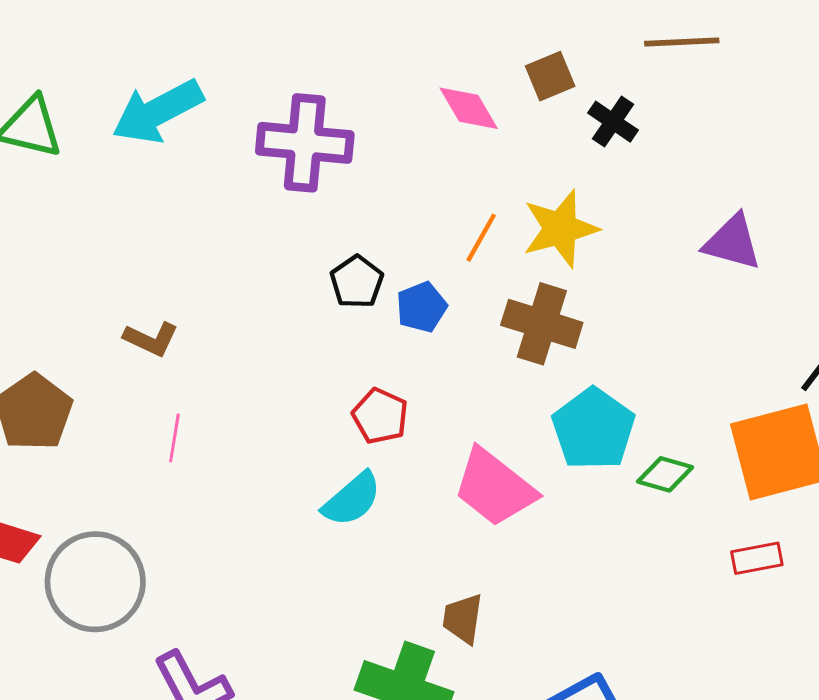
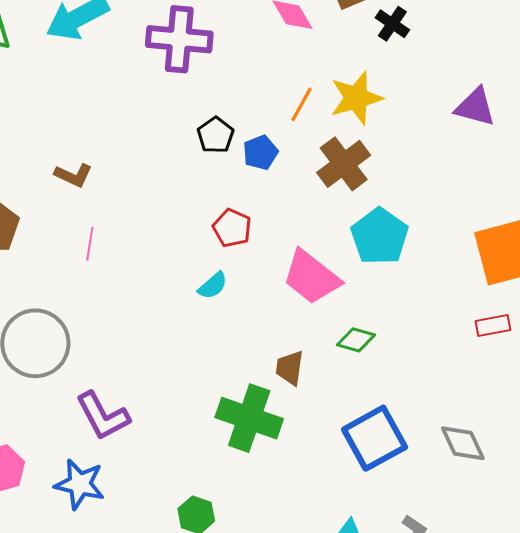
brown cross: (542, 324) -> (344, 164), turned 36
green diamond: (665, 474) -> (356, 340), moved
cyan semicircle: (352, 499) -> (213, 286), size x0.7

